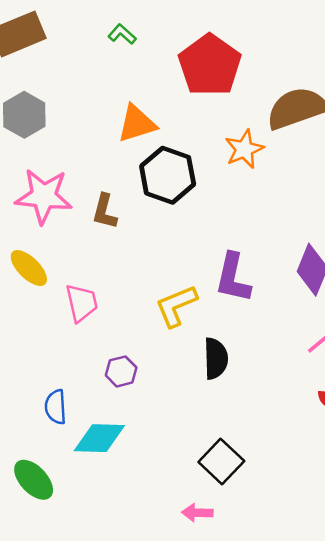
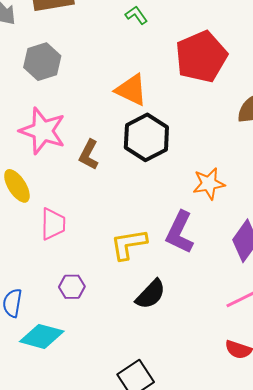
orange triangle: (137, 124) -> (131, 90), turned 30
orange star: (244, 149) -> (209, 184), moved
black semicircle: (216, 359) -> (151, 294), turned 32

